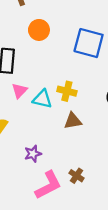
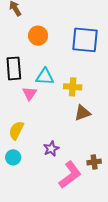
cyan triangle: (42, 99) -> (45, 77), moved
brown cross: (77, 176) -> (94, 162), turned -32

